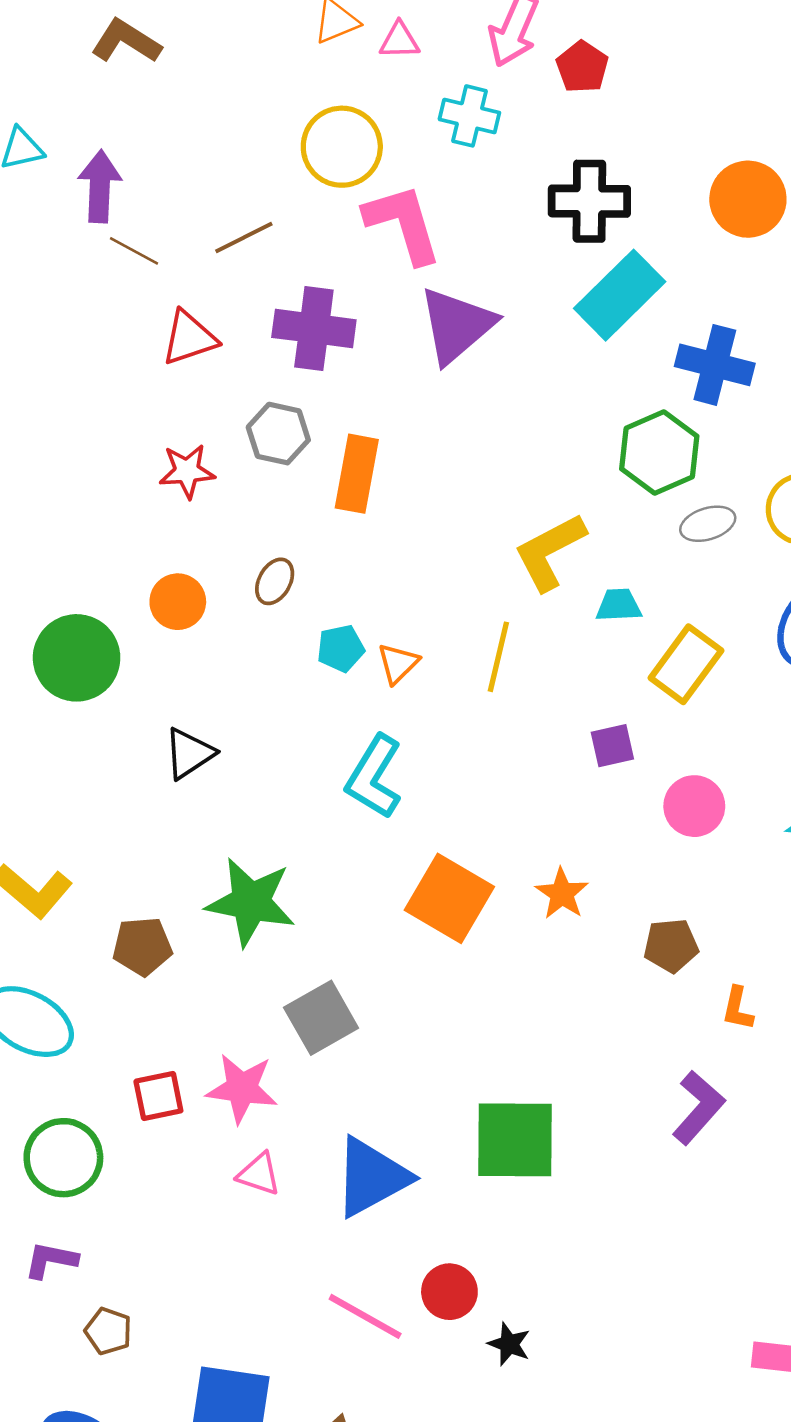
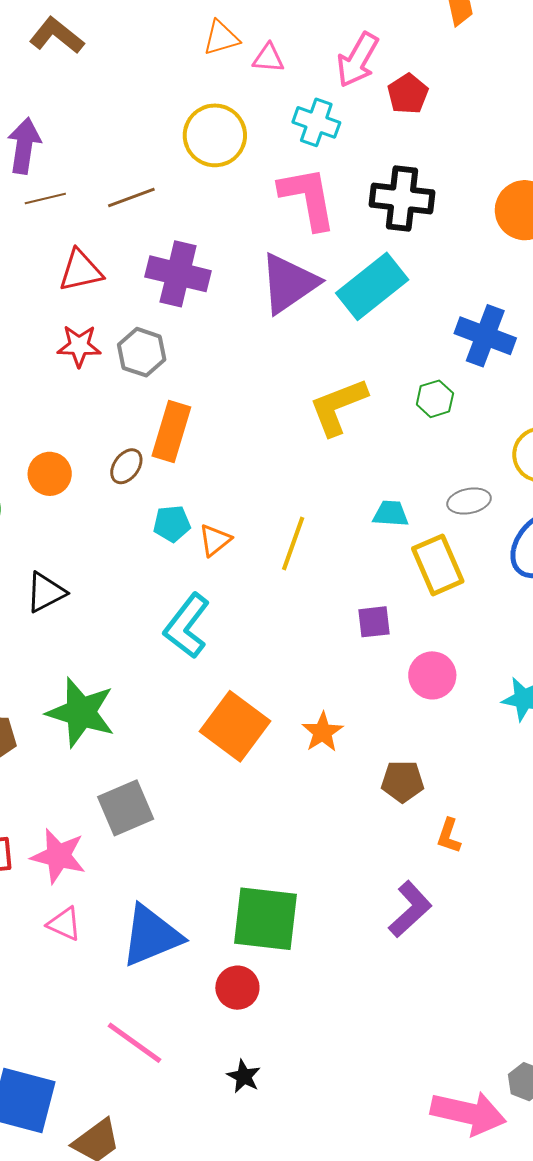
pink L-shape: (403, 224) -> (308, 198), moved
brown line: (134, 251) -> (45, 199), turned -48
cyan rectangle: (620, 295) -> (372, 286), moved
green hexagon: (659, 453) -> (435, 399), size x0.6
red star: (187, 471) -> (79, 346), moved
orange rectangle: (357, 474) -> (171, 432), moved
gray ellipse: (708, 524) -> (469, 501), moved
yellow L-shape: (550, 552) -> (338, 407), moved
yellow rectangle: (686, 664) -> (438, 565), turned -66
red circle: (449, 1292) -> (237, 988), moved

